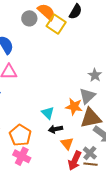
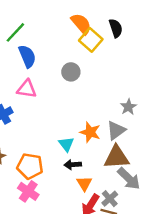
black semicircle: (76, 12) -> (116, 28), turned -56
gray circle: (29, 18) -> (71, 72), moved
orange star: (74, 107) -> (90, 132), moved
orange pentagon: (20, 135) -> (30, 166), turned -30

